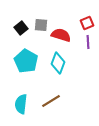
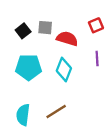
purple line: (88, 42) -> (97, 58), moved
cyan pentagon: (26, 61) -> (29, 67), turned -30

